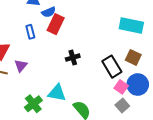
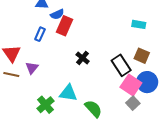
cyan rectangle: (131, 25) -> (139, 24), size x0.6
blue rectangle: (30, 32) -> (40, 34), turned 40
black cross: (73, 58) -> (83, 58), turned -32
pink square: (121, 87) -> (131, 85), size x1.5

